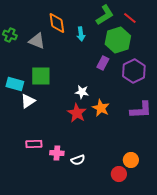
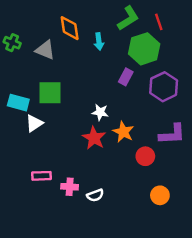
red line: (130, 18) -> (159, 22), turned 32
red circle: (119, 174) -> (145, 156), moved

